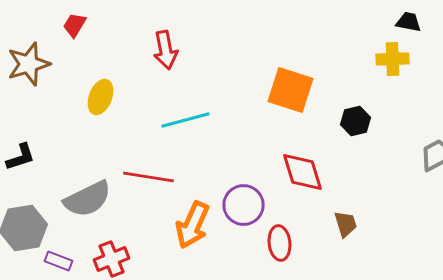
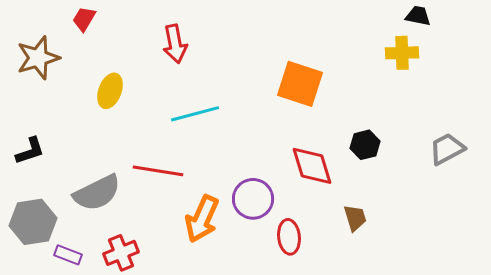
black hexagon: (356, 121) -> (365, 145), moved

